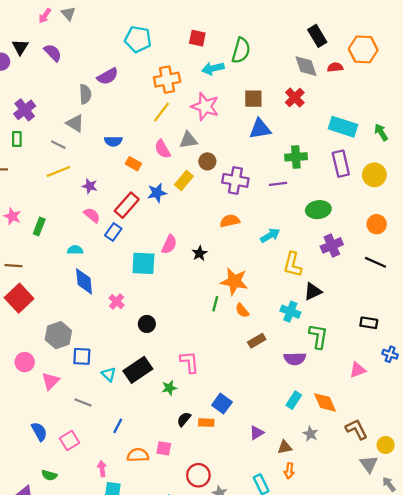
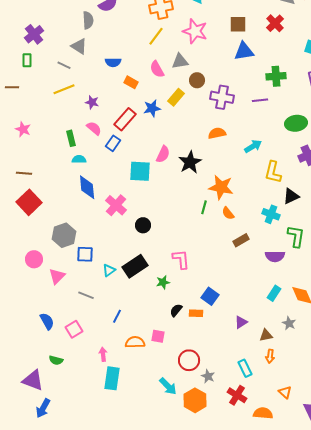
green rectangle: (39, 226) -> (71, 138), moved, turned -35
black star: (200, 253) -> (190, 162), size x1.6
pink cross: (117, 302) -> (116, 205), size x1.5
cyan triangle: (109, 374) -> (109, 270), turned 40

